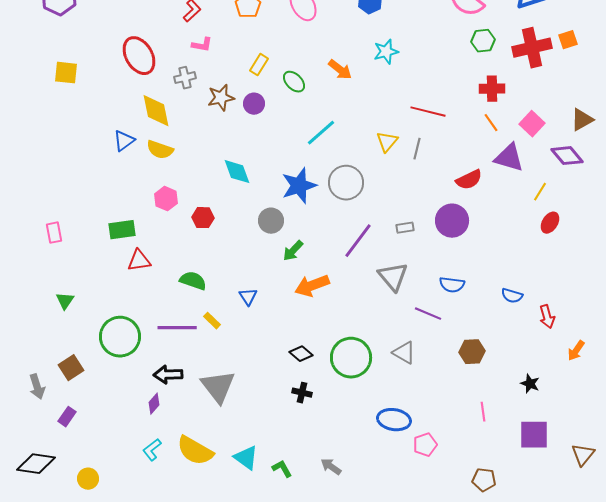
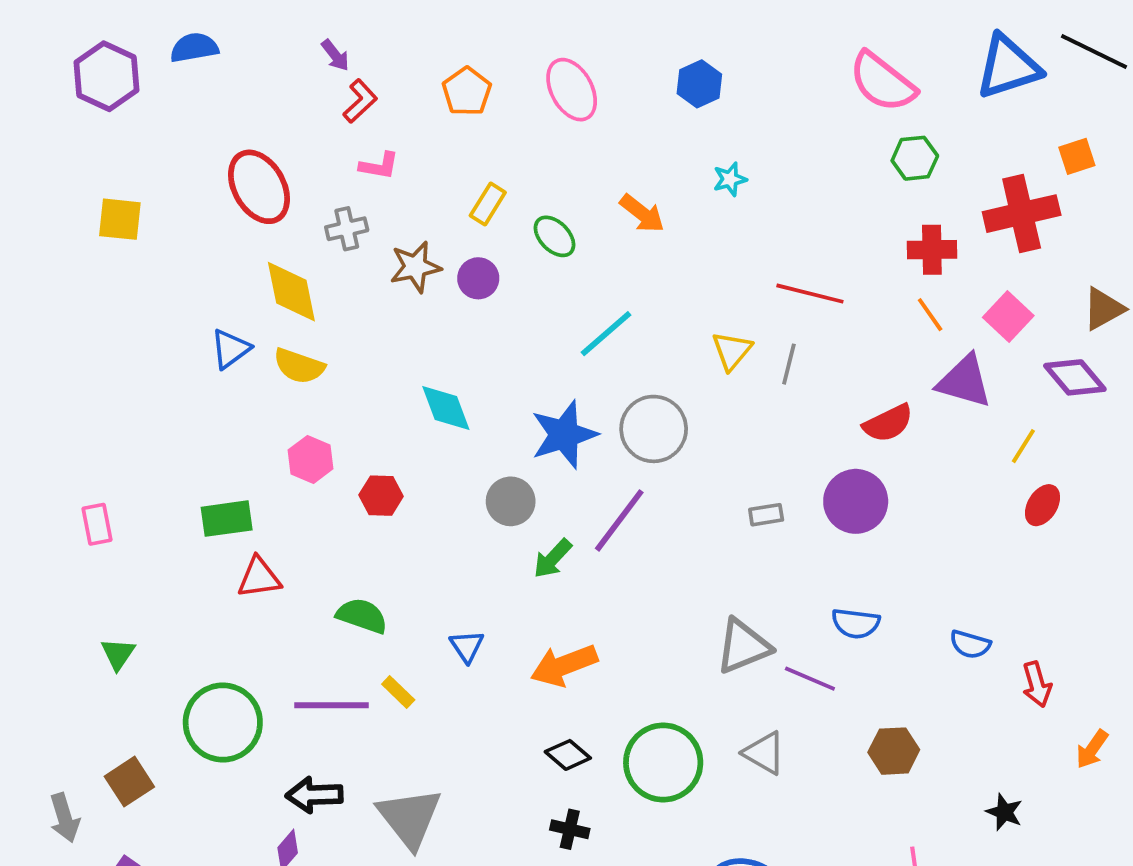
red cross: (532, 48) -> (1022, 214), moved
cyan star: (386, 52) -> (730, 179), size x0.7
purple line: (358, 241) -> (619, 520), moved
gray triangle: (393, 277) -> (743, 646), moved, turned 48
orange arrow: (312, 286) -> (564, 665), moved

